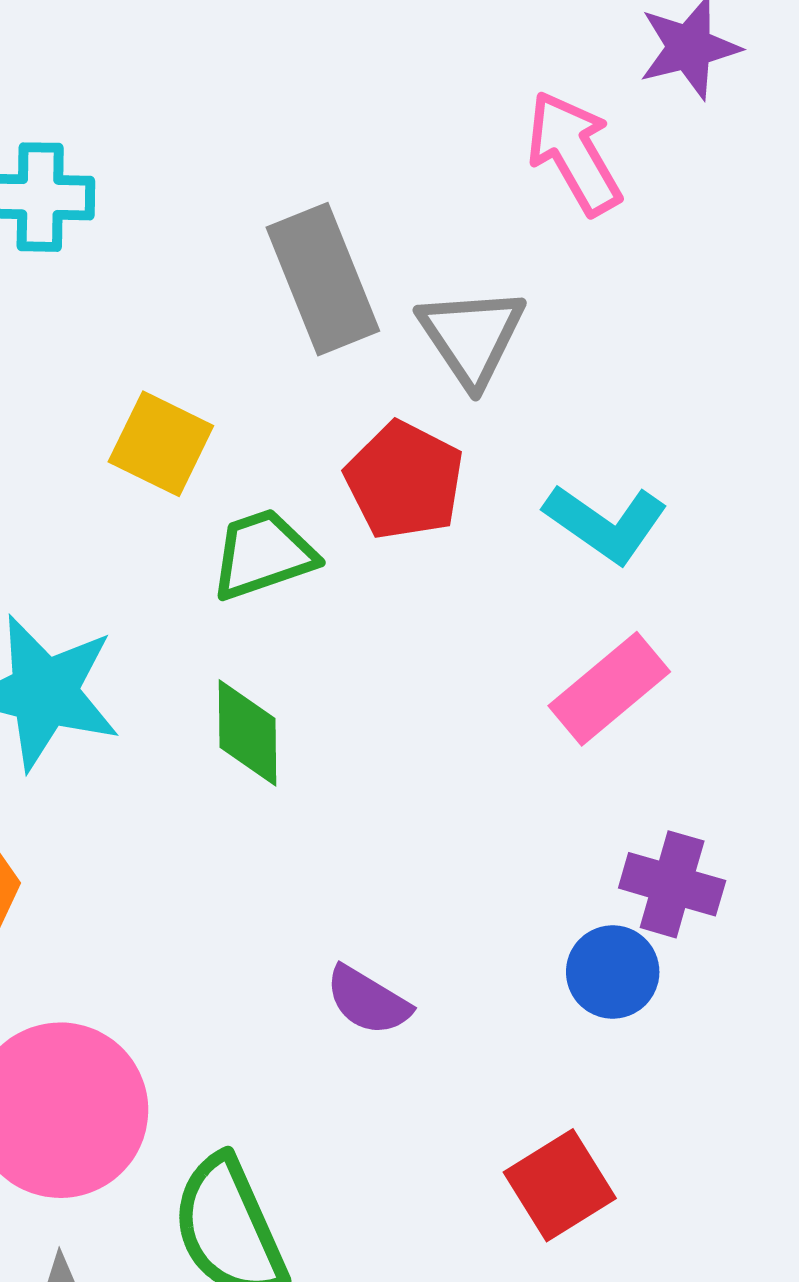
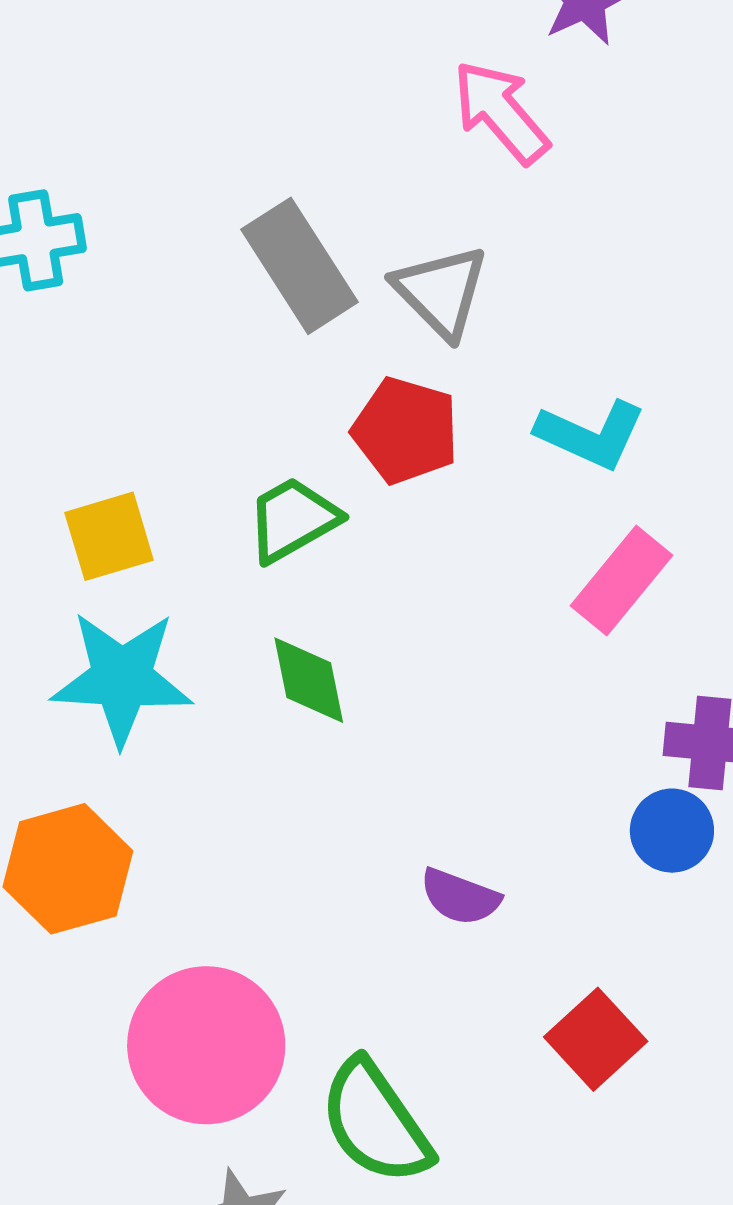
yellow square: (161, 444) -> (109, 536), moved, turned -32
red square: (560, 1185) -> (596, 1039), moved

